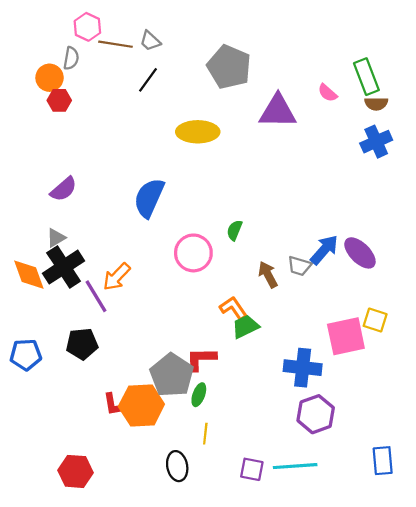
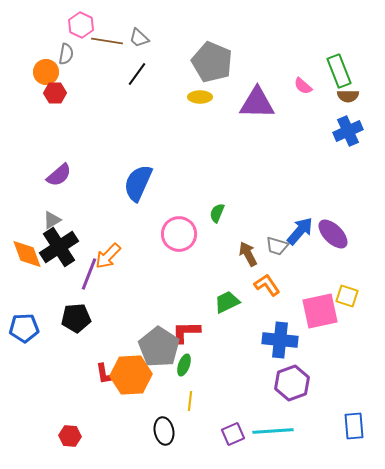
yellow ellipse: (198, 132) -> (200, 97), moved, size x0.6
purple line: (96, 296) -> (89, 274), turned 52
orange L-shape: (233, 308) -> (267, 285), moved
purple square: (252, 469) -> (233, 434), turned -35
red hexagon: (75, 471) -> (70, 436), size x0.7

